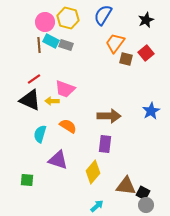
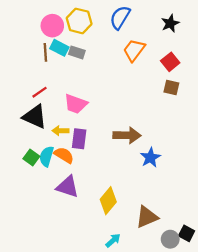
brown square: (126, 59) -> (171, 87), moved
yellow arrow: (52, 101) -> (60, 131), moved
blue star: (151, 111) -> (150, 158), moved
orange semicircle: (68, 126) -> (64, 155), moved
purple rectangle: (105, 144) -> (79, 139), moved
green square: (27, 180) -> (31, 158), moved, turned 32
brown triangle: (126, 186) -> (147, 217), turned -30
black square: (143, 193) -> (187, 233), moved

